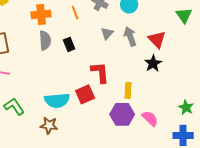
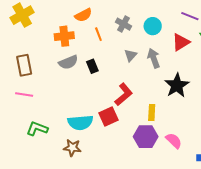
red triangle: (157, 39) -> (181, 42), moved, turned 42
gray semicircle: (45, 40) -> (68, 62), turned 72
black star: (153, 63) -> (177, 85), size x1.4
red L-shape: (100, 72) -> (124, 94), turned 55
green L-shape: (14, 106) -> (37, 129), turned -35

